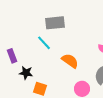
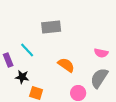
cyan line: (44, 43) -> (27, 50), moved

